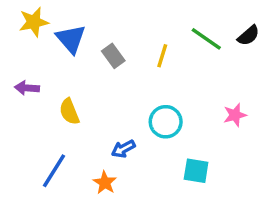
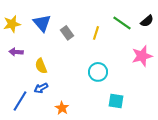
yellow star: (34, 22) -> (12, 24), moved
pink star: (235, 115) -> (142, 56), moved, size x1.5
blue arrow: (123, 149) -> (41, 88), moved
blue line: (54, 171) -> (20, 101), moved

